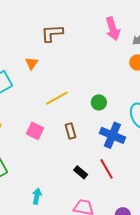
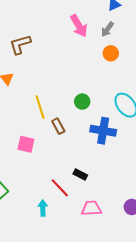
yellow line: (57, 98) -> (40, 107), turned -65
brown rectangle: (71, 131) -> (58, 126), moved
red line: (107, 169) -> (60, 188), moved

